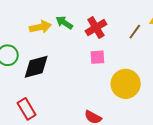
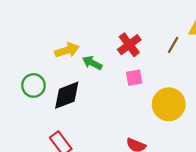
green arrow: (64, 23) -> (92, 63), moved

